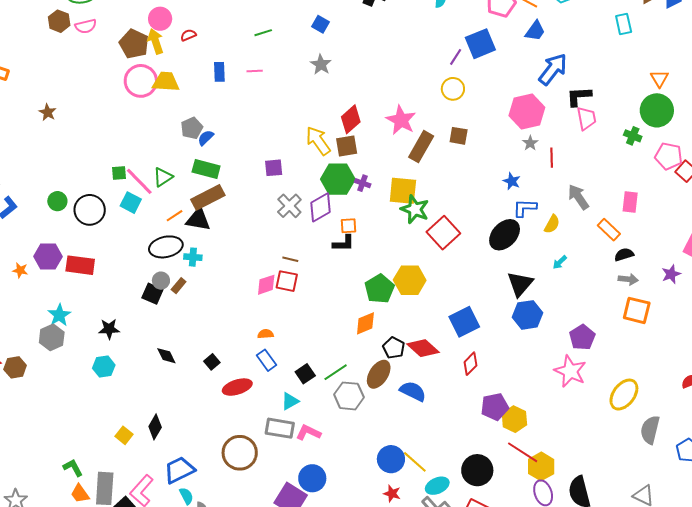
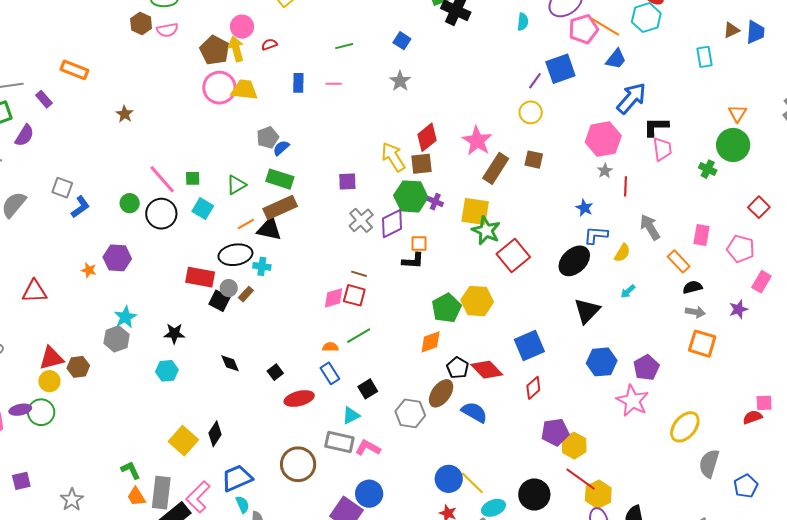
pink pentagon: (669, 156) -> (741, 249), moved
pink line: (139, 181) -> (162, 179), moved
red rectangle: (80, 265) -> (200, 277), moved
blue hexagon: (527, 315) -> (602, 362), moved
green line: (336, 372) -> (359, 336), moved
yellow square: (124, 435) -> (183, 441), size x1.6

